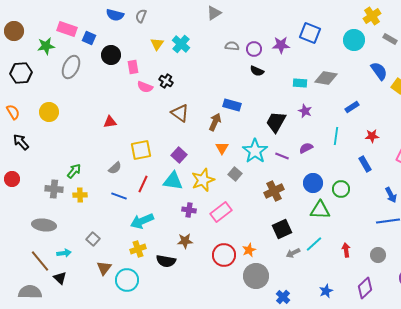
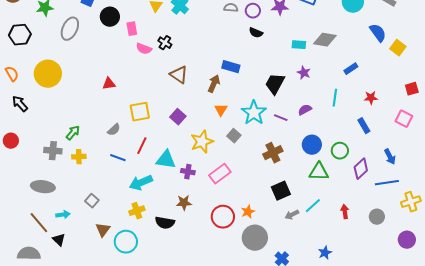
yellow circle: (49, 112) -> (48, 74), size x1.4
cyan triangle: (173, 181) -> (166, 160), moved
purple diamond: (365, 288) -> (361, 169), moved

